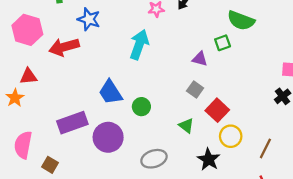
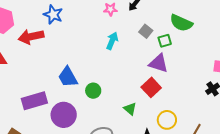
cyan arrow: (139, 45) -> (112, 41), moved, size x0.7
purple triangle: (200, 59) -> (159, 63), moved, size x1.5
gray square: (195, 89) -> (146, 31), moved
red square: (217, 110) -> (151, 87), moved

